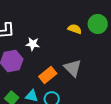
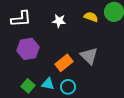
white star: (33, 44) -> (59, 21), moved

